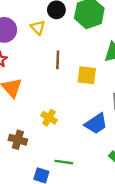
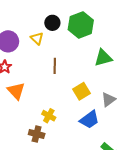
yellow square: (87, 75) -> (81, 91), moved, turned -36
brown cross: (18, 140) -> (37, 134), moved

